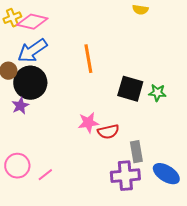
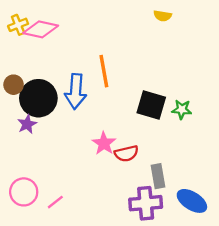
blue arrow: (32, 51) -> (76, 91), moved, turned -52
pink star: (88, 123) -> (104, 143), turned -30

